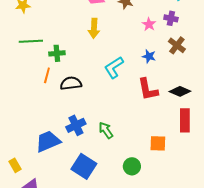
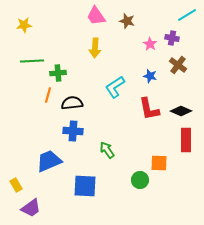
blue cross: (76, 125) -> (73, 131), moved, turned 30
blue square: (84, 166) -> (85, 186), turned -30
green circle: (132, 166) -> (140, 180), moved

